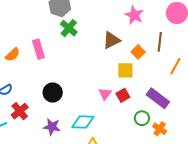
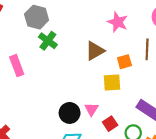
orange square: (138, 52) -> (124, 62), turned 32
black circle: (53, 92) -> (70, 113), moved
red square: (123, 95) -> (110, 124), moved

